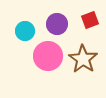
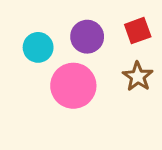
brown star: (83, 59) -> (138, 77), moved, size x0.7

